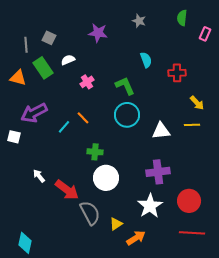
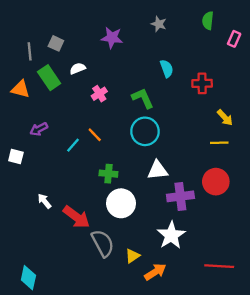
purple arrow: (34, 113) -> (39, 129), size x0.6
white triangle: (161, 131) -> (158, 170), moved
red circle: (189, 201) -> (216, 182), moved

